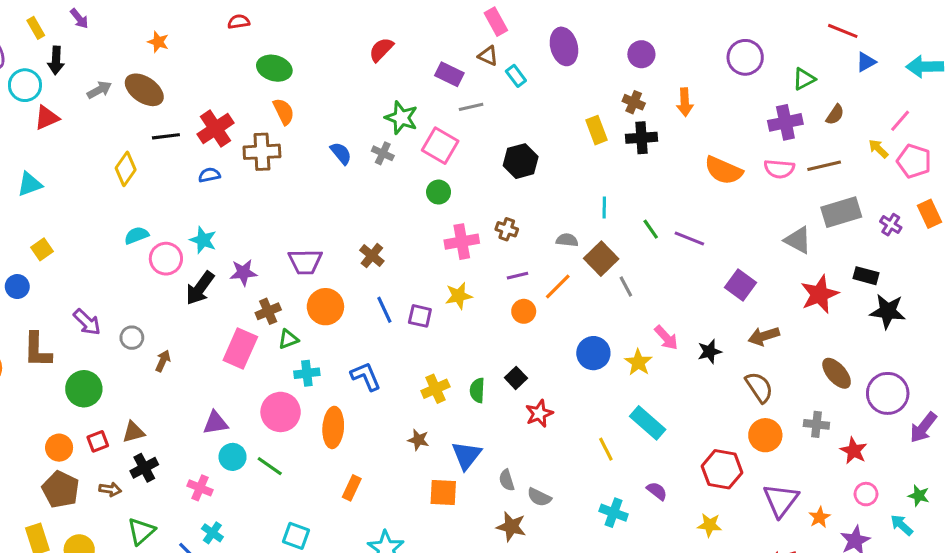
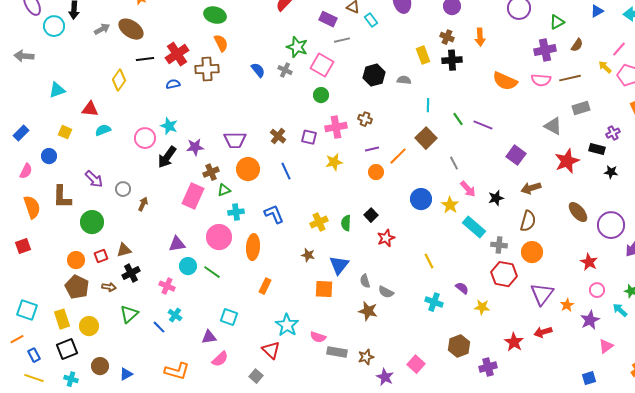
red triangle: (47, 118) -> (90, 109), moved, turned 30
gray rectangle: (841, 212) -> (581, 108), size x0.7
purple cross: (891, 225) -> (613, 133), moved, turned 32
cyan semicircle: (137, 235) -> (103, 130), moved
gray semicircle: (567, 240) -> (404, 80), moved
yellow square: (42, 249) -> (65, 132), turned -32
gray line: (626, 287) -> (454, 163), moved
black star: (888, 311) -> (611, 172), size x0.6
purple square: (420, 316) -> (309, 137), moved
brown semicircle: (759, 387) -> (528, 221), turned 50
cyan rectangle: (648, 423) -> (474, 227), moved
gray cross: (816, 424) -> (499, 245), moved
yellow star: (710, 525) -> (482, 307), moved

